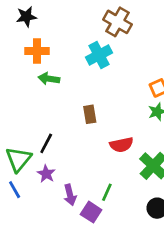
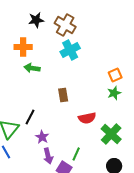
black star: (26, 17) -> (36, 20), moved
brown cross: (118, 22) -> (65, 25), moved
purple star: (46, 174) -> (42, 137), moved

